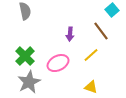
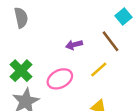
purple arrow: (70, 34) -> (74, 45), turned 72

